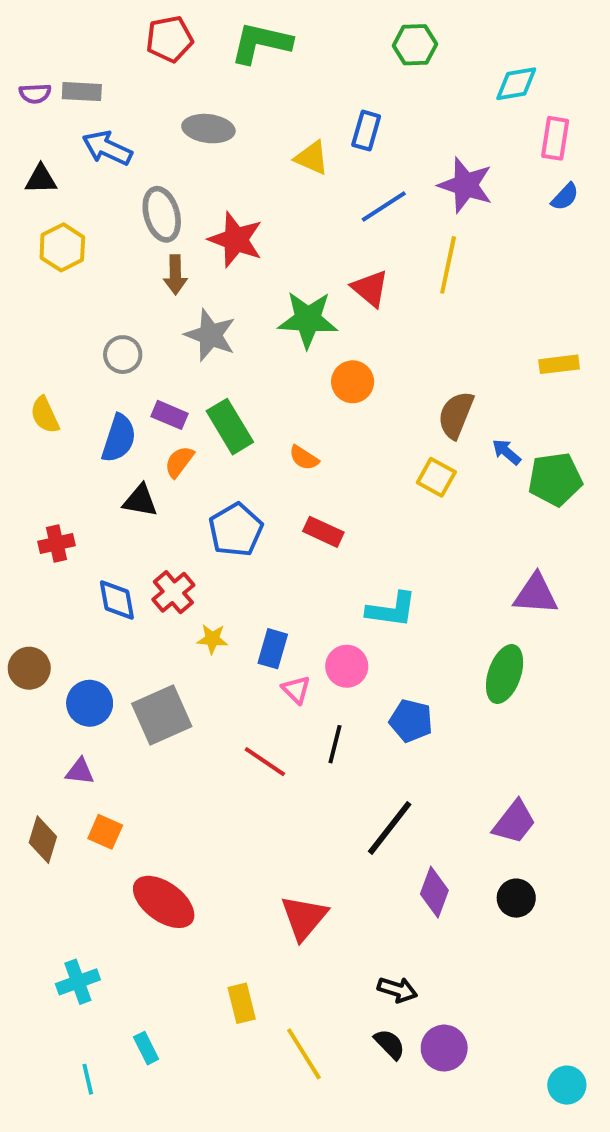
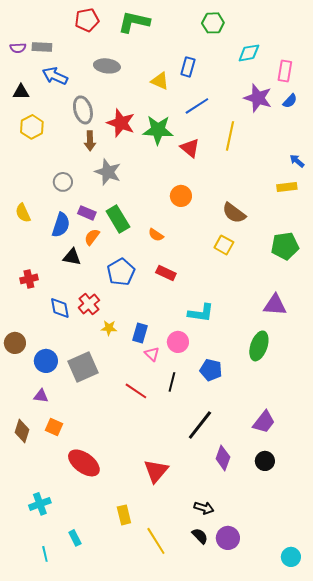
cyan diamond: (516, 84) -> (249, 53), moved
purple star: (466, 185) -> (258, 98), moved
green star: (308, 319) -> (158, 130), moved
brown semicircle: (456, 415) -> (234, 213), turned -75
blue arrow: (506, 452) -> (297, 161), moved

